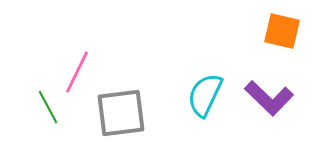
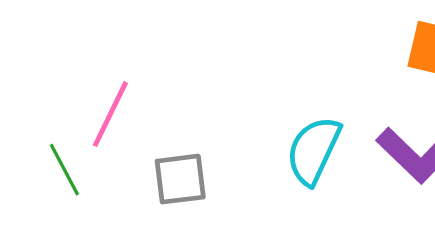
gray square: (121, 113) -> (180, 179), size x0.7

